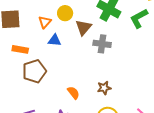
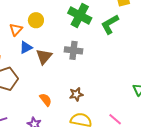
brown triangle: (83, 28) -> (44, 57), moved
blue triangle: (55, 40) -> (26, 47), turned -32

